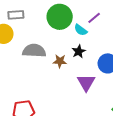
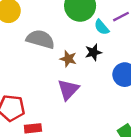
purple triangle: (86, 83) -> (68, 89), moved

